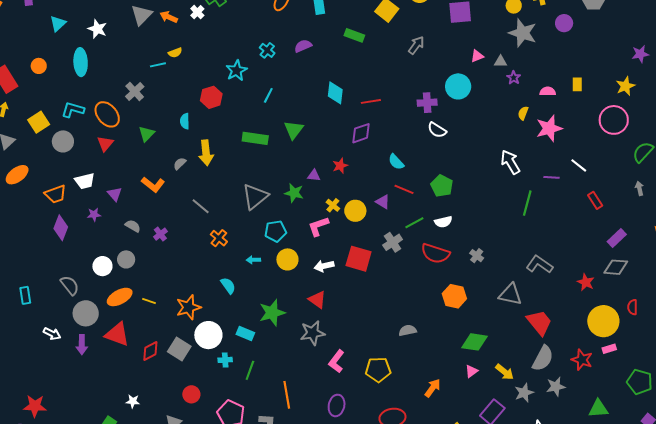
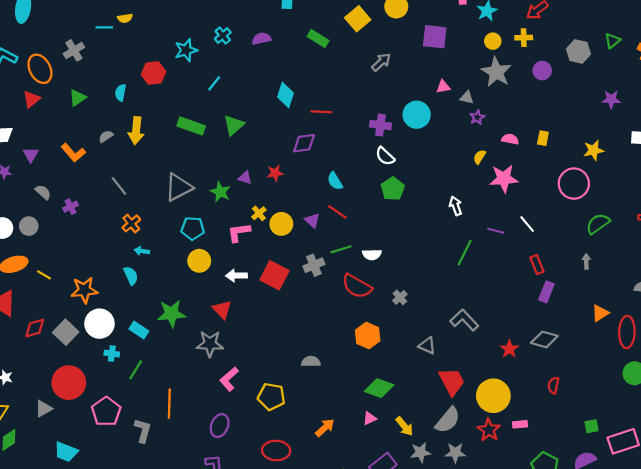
purple star: (640, 54) -> (611, 99), moved
white arrow: (510, 162) -> (456, 206), size x0.7
green pentagon: (442, 186) -> (393, 189), moved
purple rectangle: (617, 238) -> (546, 292), moved, turned -36
cyan arrow: (253, 260) -> (142, 251), moved
gray triangle: (510, 294) -> (427, 346), size x0.7
yellow circle: (603, 321) -> (493, 396), moved
red circle: (191, 394) -> (69, 383), size x1.8

